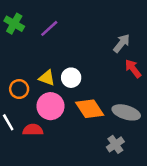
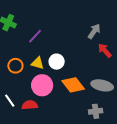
purple line: (49, 28) -> (35, 36), moved
orange circle: (19, 89) -> (15, 66), moved
gray cross: (115, 144) -> (96, 111), turned 32

